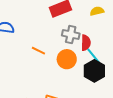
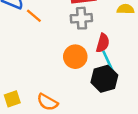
gray cross: (71, 35) -> (81, 18), moved, turned -30
orange line: (38, 51) -> (34, 16), moved

